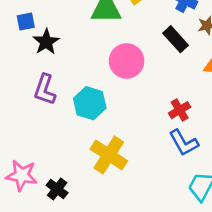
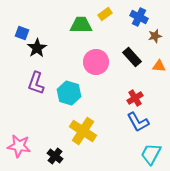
blue square: (26, 22) -> (22, 33), turned 32
black rectangle: (176, 39) -> (132, 57), moved
black cross: (57, 189) -> (55, 156), moved

